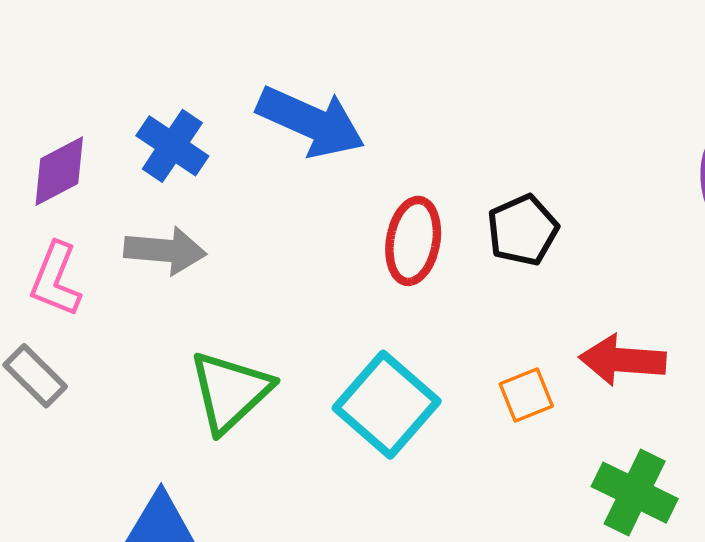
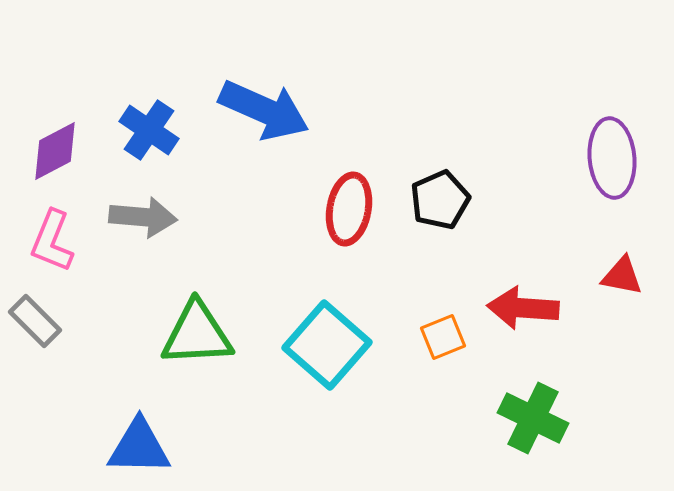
green triangle: (230, 391) -> (197, 334), turned 40

